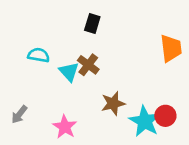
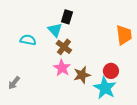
cyan triangle: (69, 72) -> (55, 30), moved
red circle: (165, 116) -> (111, 71), moved
pink star: (65, 127) -> (62, 68), moved

